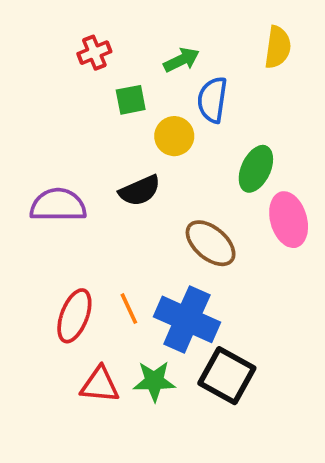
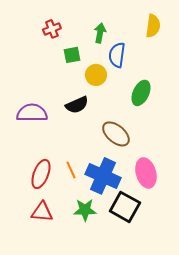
green arrow: (182, 60) -> (100, 33), turned -54
pink ellipse: (289, 220) -> (146, 173), moved
red triangle: (100, 385) -> (42, 212), moved

